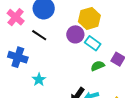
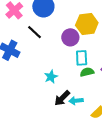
cyan rectangle: (93, 43) -> (82, 58), moved, turned 42
cyan star: (39, 80) -> (51, 77), moved

